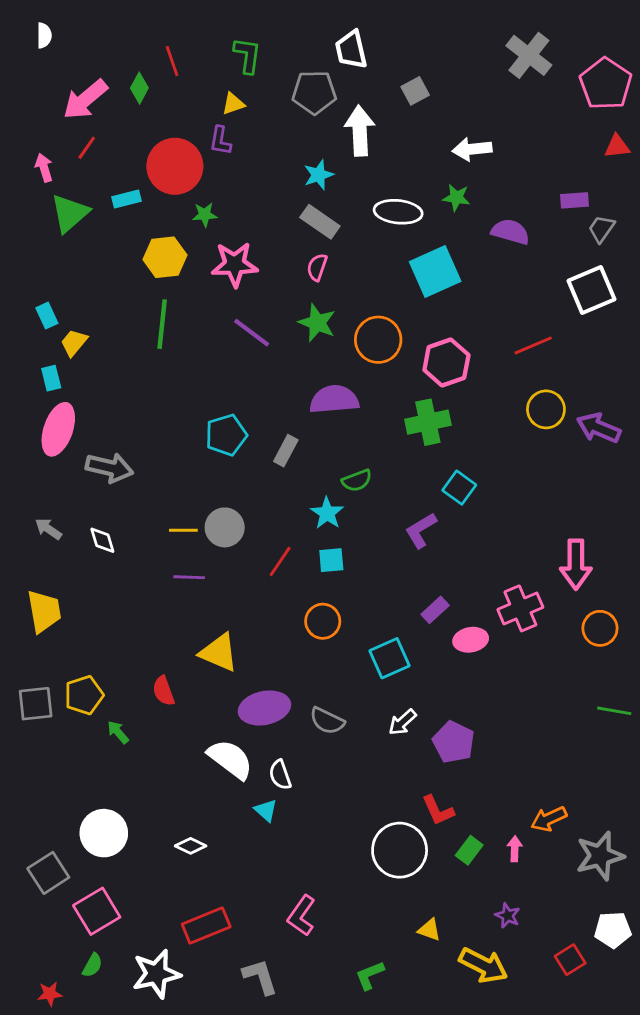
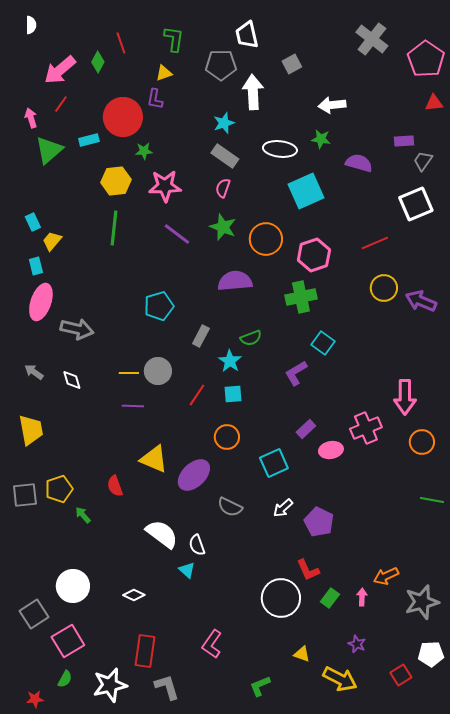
gray rectangle: (286, 451) -> (201, 336), moved
purple ellipse: (264, 708) -> (194, 475), moved, turned -32
red rectangle: (206, 926) -> (145, 651), turned -60
gray L-shape: (260, 977) -> (167, 687), moved

